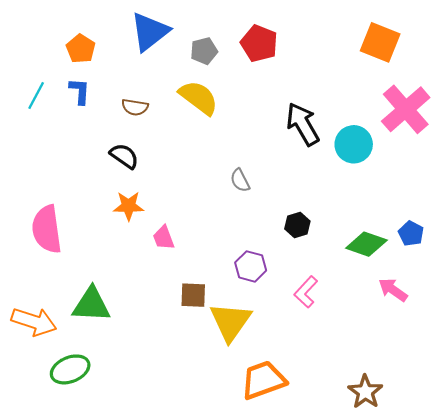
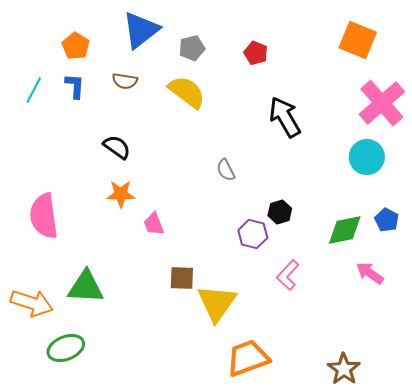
red pentagon: (259, 43) -> (256, 53), moved, size x0.7
brown semicircle: (135, 107) -> (125, 81), moved
cyan circle: (354, 144) -> (367, 157), moved
green diamond: (366, 244) -> (345, 230), turned -30
purple hexagon: (251, 266) -> (253, 234), moved

